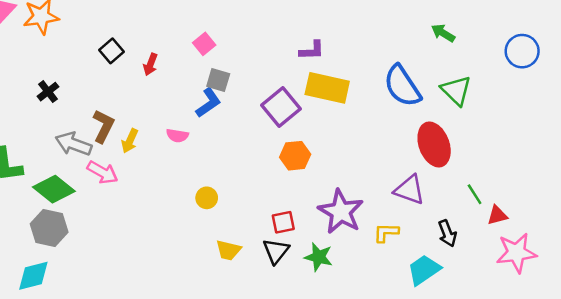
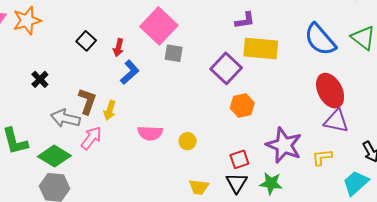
pink square: (204, 44) -> (159, 26), size x2.0
blue L-shape: (208, 103) -> (130, 72), moved
pink semicircle: (177, 135) -> (150, 133), moved, size x1.4
red ellipse: (434, 145) -> (330, 91), moved
pink arrow: (103, 172) -> (91, 138), turned -75
yellow circle: (207, 198) -> (188, 141), moved

